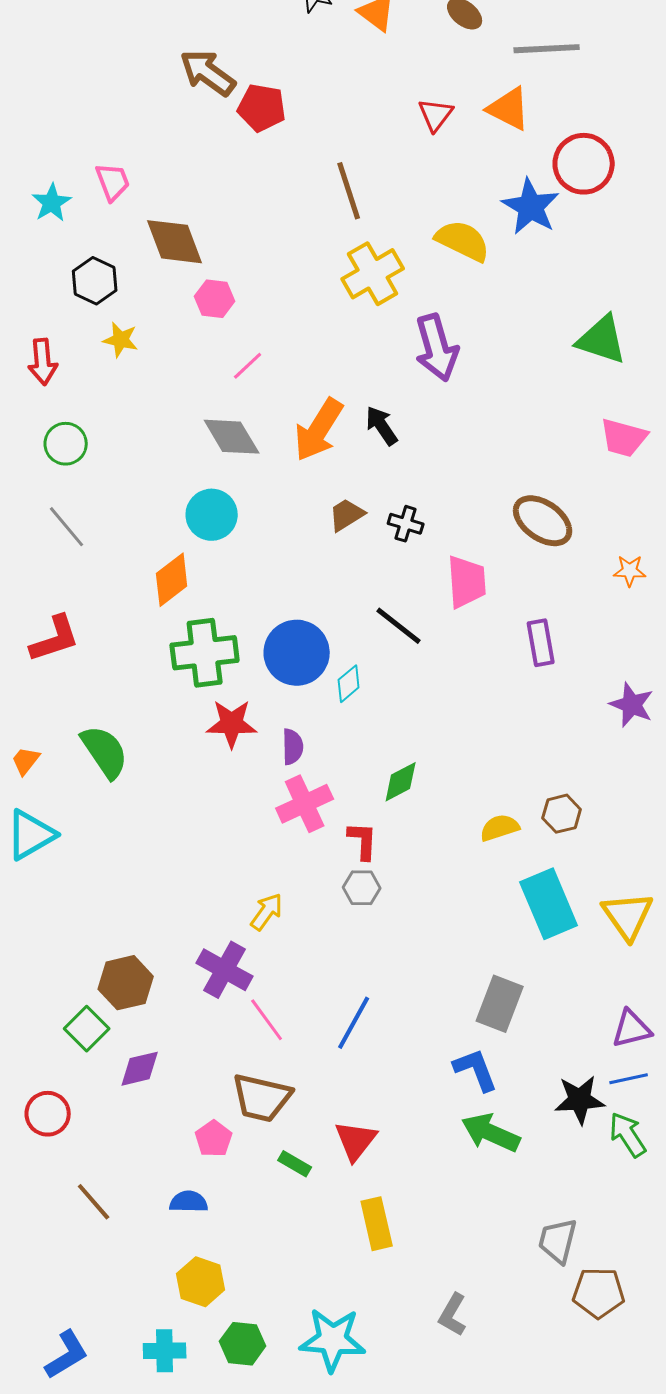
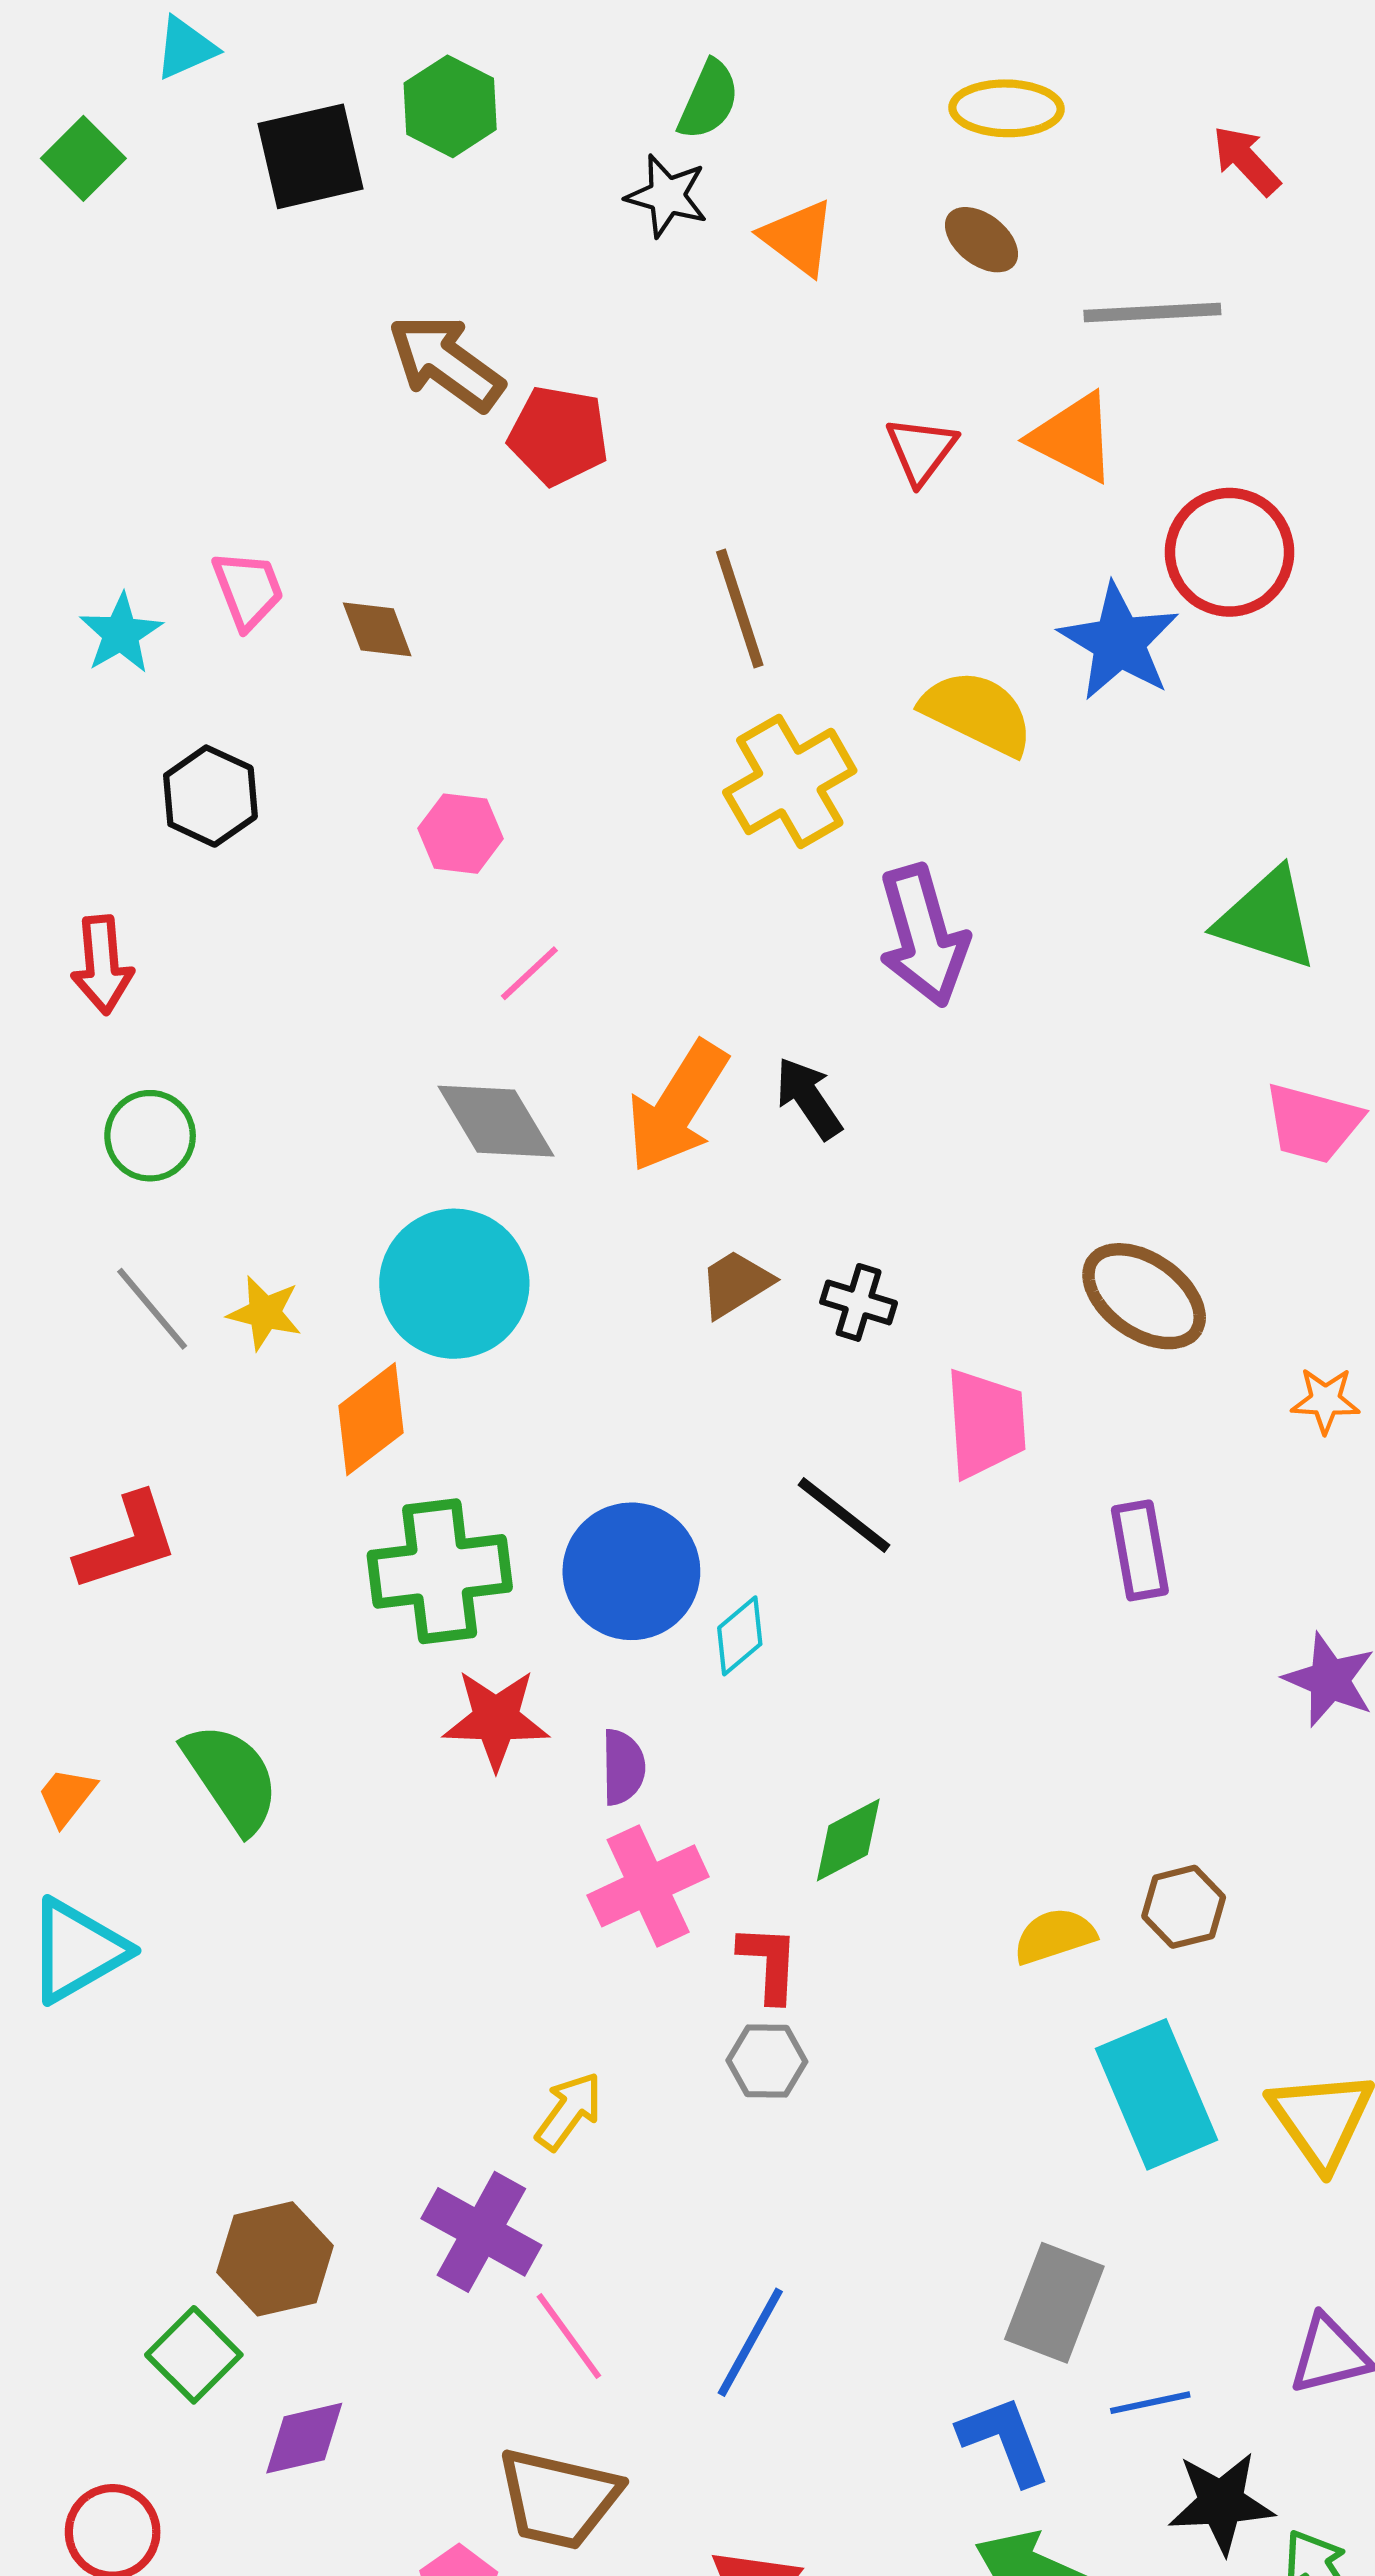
brown diamond: (175, 242) -> (377, 629), moved, size x0.6
yellow star: (121, 340) -> (265, 1313), moved
cyan circle: (212, 515) -> (454, 1284), size x1.4
blue line: (629, 1079) -> (1150, 2403), moved

